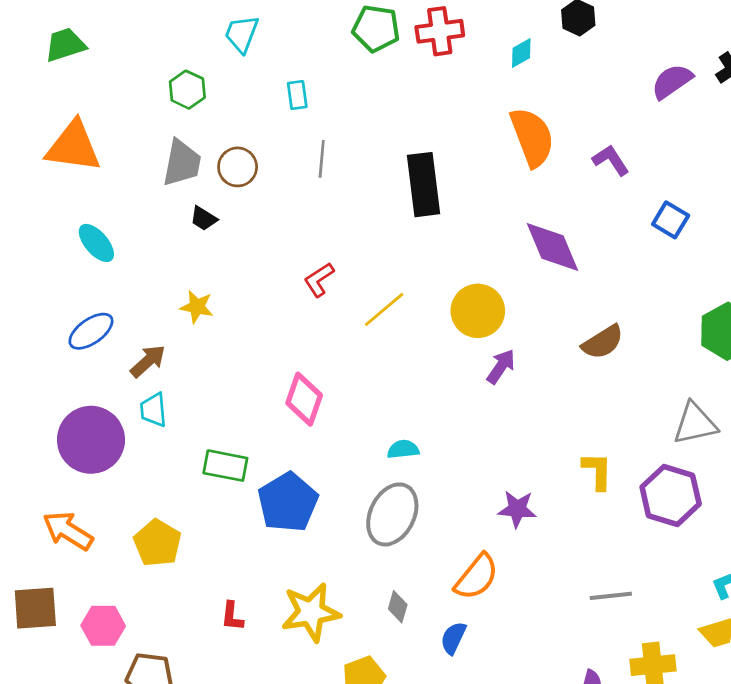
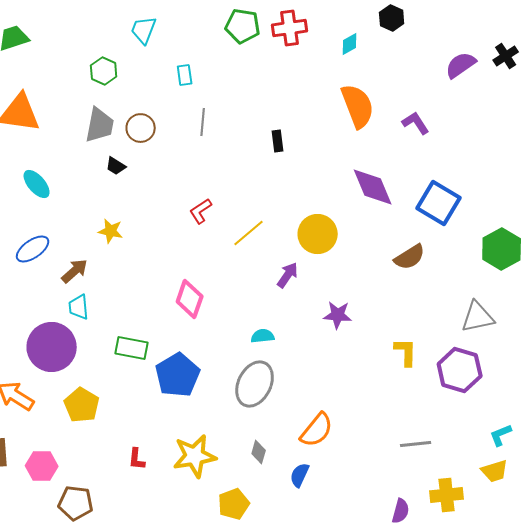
black rectangle: (424, 185) -> (278, 141), size x0.5
blue square: (671, 220) -> (439, 203), moved, size x1.6
purple arrow: (501, 367) -> (288, 275), moved
purple circle: (91, 440) -> (52, 347), moved
purple star: (517, 509) -> (338, 315), moved

